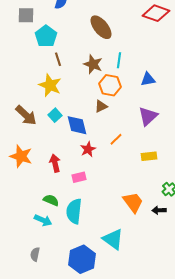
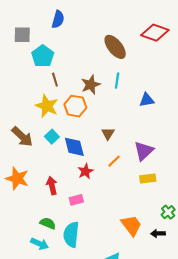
brown ellipse: (101, 27) -> (115, 47), moved
brown star: (93, 64) -> (91, 85), turned 30
orange hexagon: (110, 85) -> (75, 106), moved
brown triangle: (101, 106) -> (108, 134), moved, turned -32
purple triangle: (148, 116) -> (144, 151), moved

